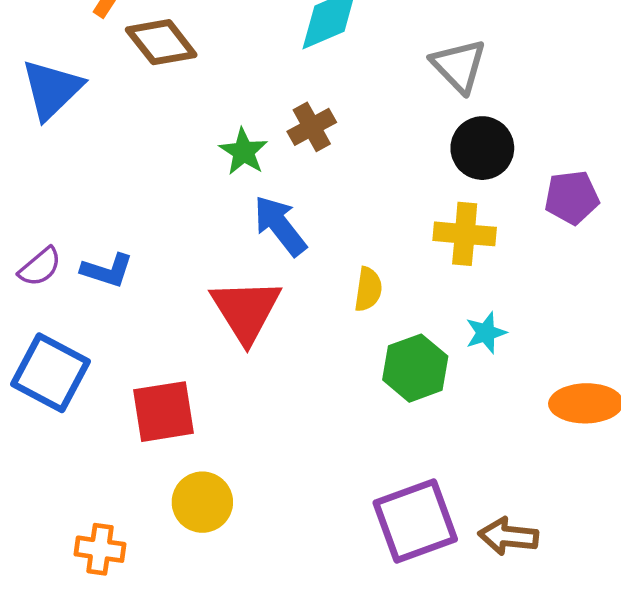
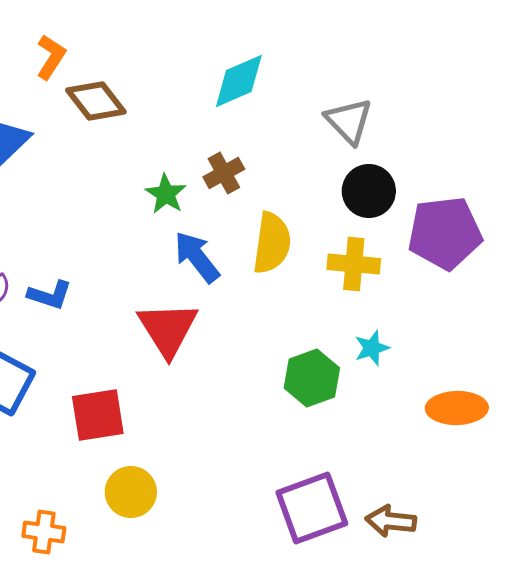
purple pentagon: (572, 197) -> (445, 233), size x1.6
yellow semicircle: (368, 289) -> (272, 243), moved, size x1.6

